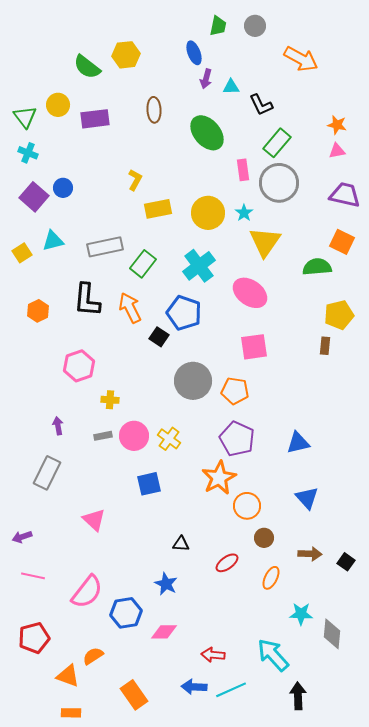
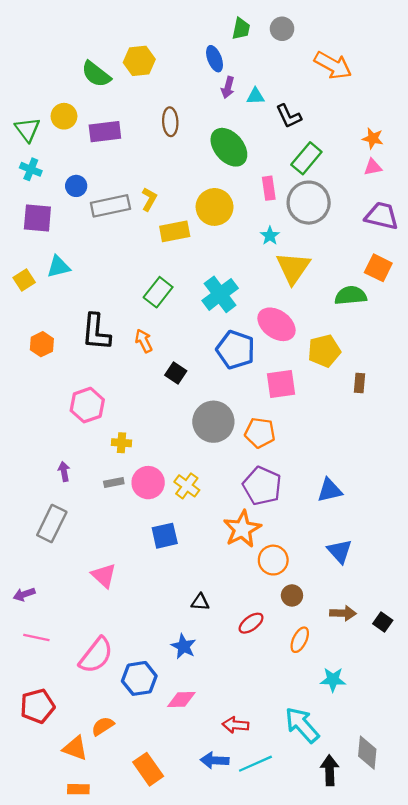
blue circle: (63, 188) -> (76, 186), moved
purple square: (34, 197) -> (37, 218), turned -36
yellow circle: (208, 213) -> (215, 207), moved
gray rectangle: (105, 247) -> (110, 206), moved
orange arrow: (130, 308) -> (144, 341), size x0.7
blue pentagon: (184, 313) -> (236, 350), moved
yellow pentagon: (339, 315) -> (324, 351), moved
gray diamond: (332, 634) -> (367, 753), moved

